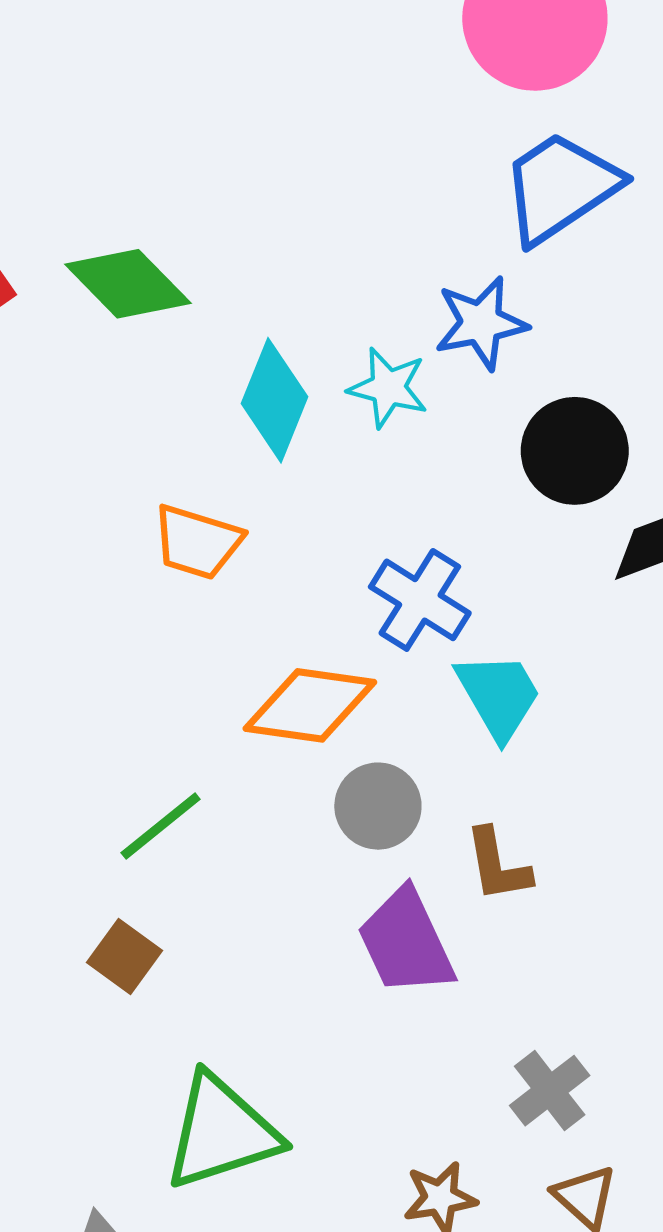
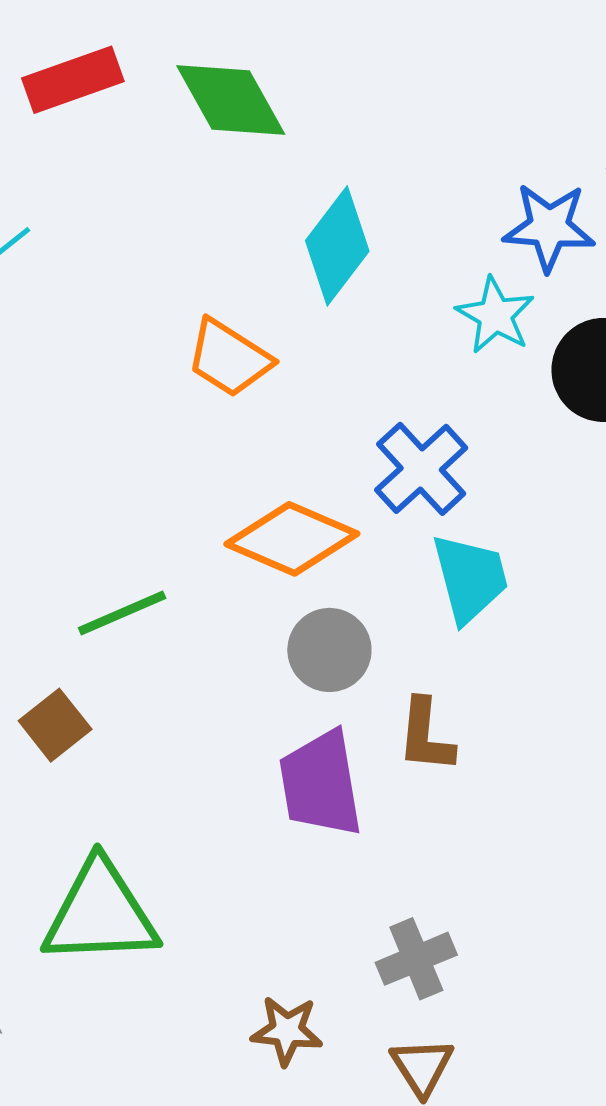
cyan star: (388, 388) -> (495, 315), moved

